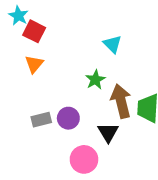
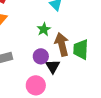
purple circle: (68, 118) -> (41, 56), moved

